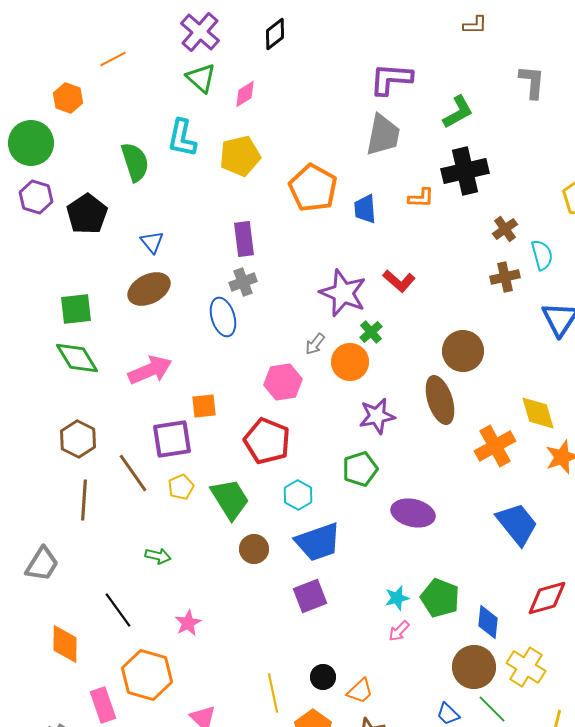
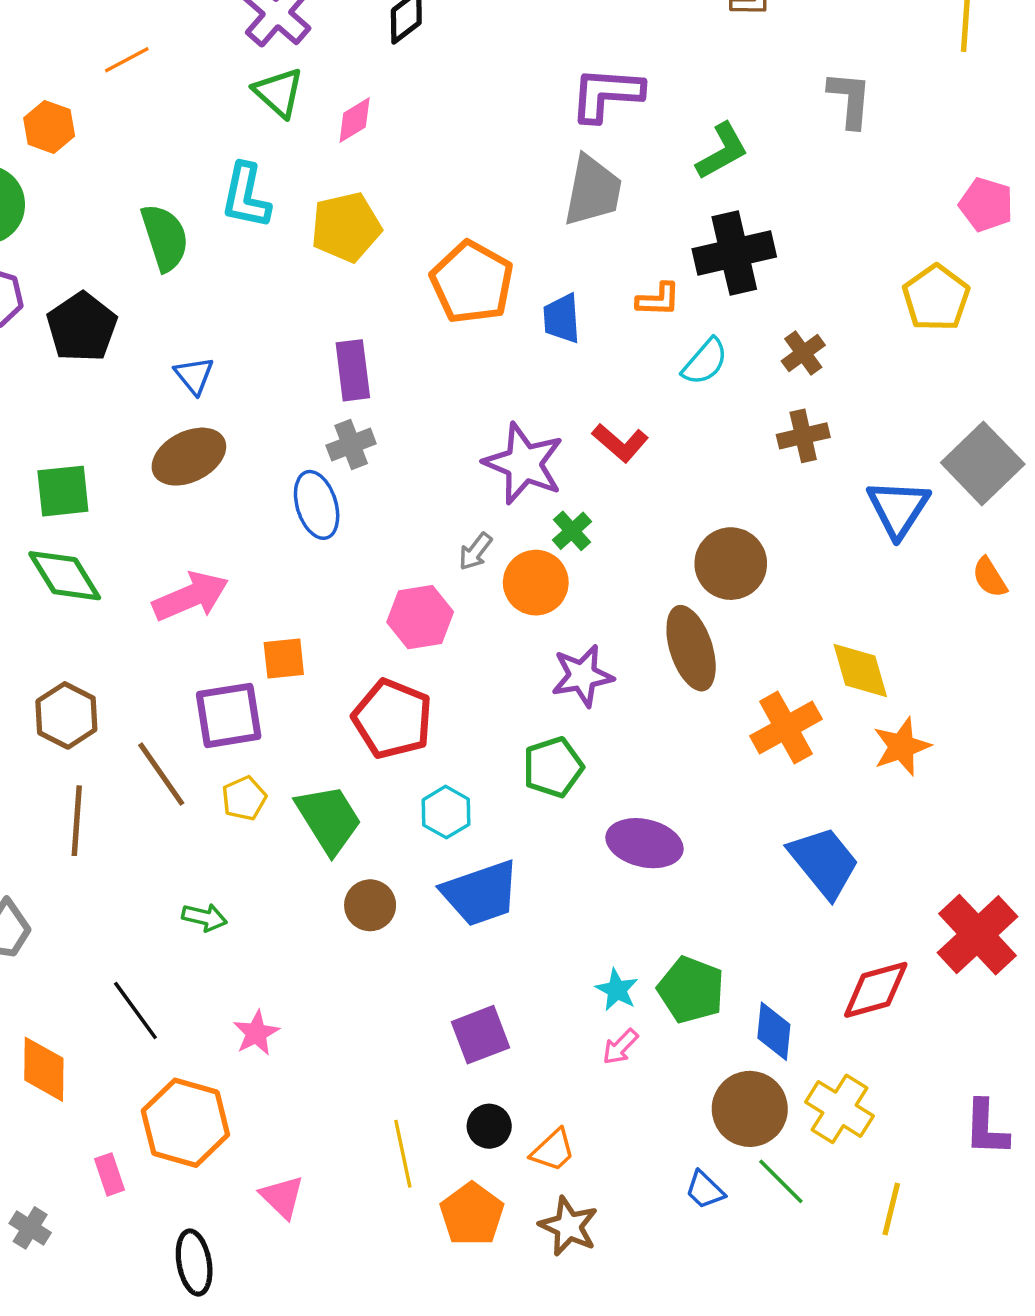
cyan semicircle: (542, 255) -> (705, 362), moved, turned 56
purple square: (310, 596) -> (481, 1035), moved
cyan star: (397, 598) -> (617, 990), turned -30
pink rectangle: (103, 705) -> (110, 1174), size x0.7

